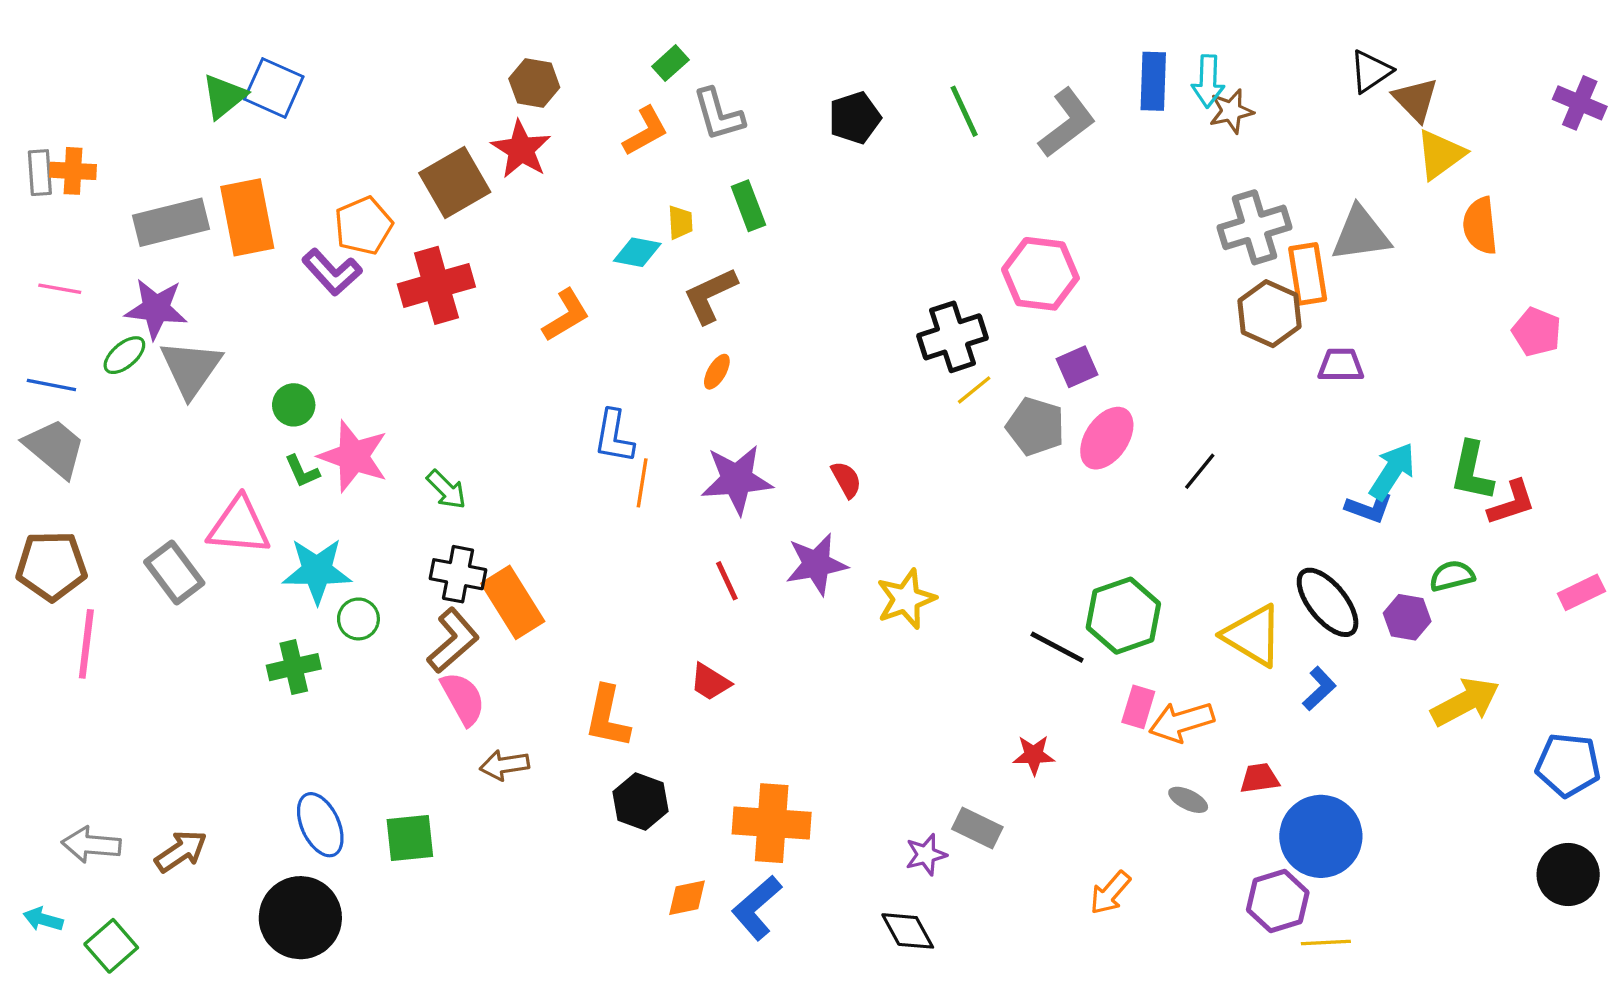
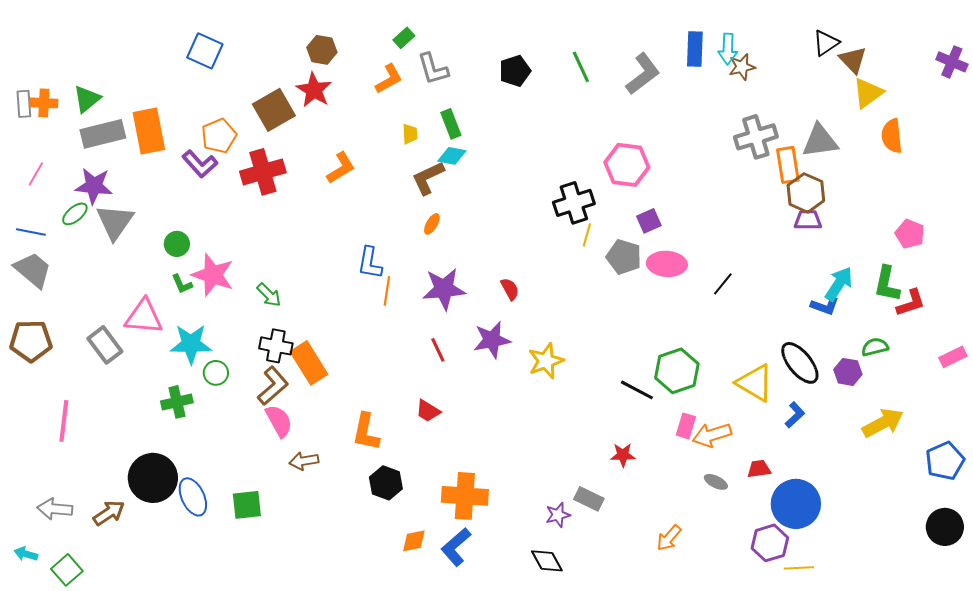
blue square: (274, 88) -> (205, 51), moved
green triangle: (224, 96) -> (87, 99), moved
cyan diamond: (637, 252) -> (452, 156), moved
pink line: (60, 289) -> (36, 174), turned -70
brown hexagon: (1269, 314) -> (806, 193), moved
orange L-shape: (566, 315) -> (341, 168), moved
pink pentagon: (1537, 332) -> (910, 234), moved
yellow line: (974, 390) -> (587, 235), turned -35
pink ellipse: (1107, 438) -> (667, 264), turned 60
pink line: (86, 644) -> (64, 421), moved
blue pentagon: (1568, 765) -> (945, 461), turned -30
black circle: (300, 918) -> (153, 478), moved

